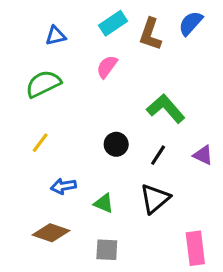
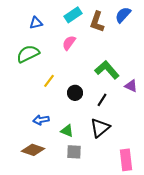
yellow line: (40, 143) -> (49, 81), moved
purple triangle: (203, 155) -> (131, 86), moved
gray square: (107, 250) -> (74, 152), moved

